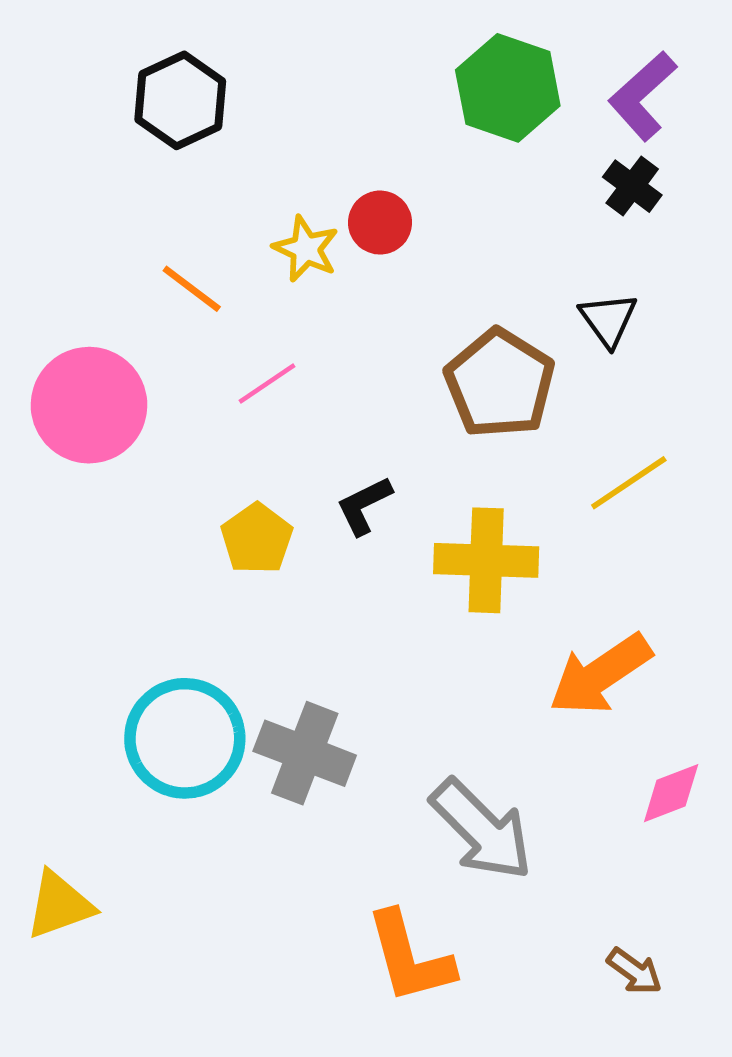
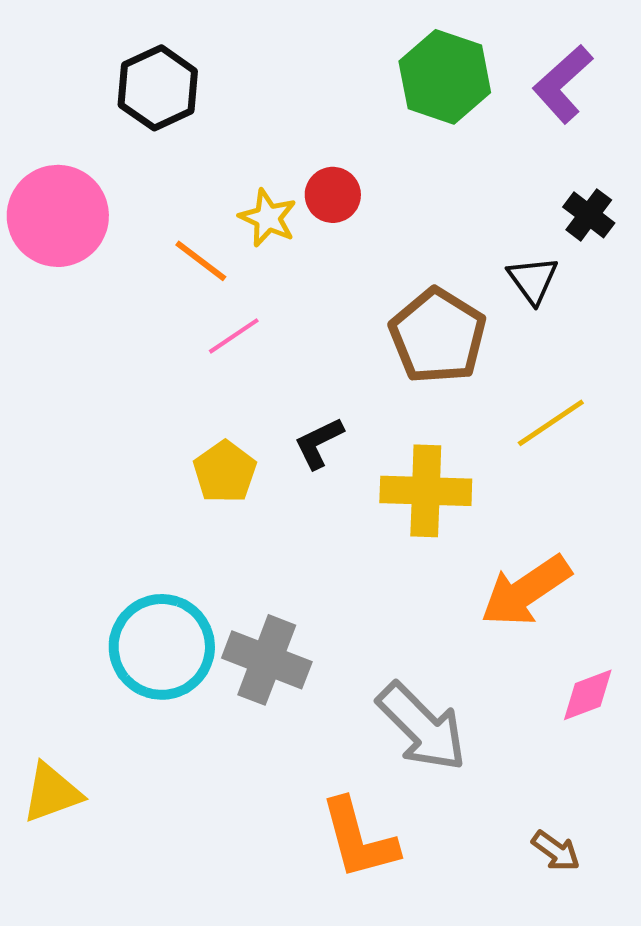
black cross: (632, 186) -> (589, 215), moved
orange line: (192, 289) -> (201, 261), moved
pink circle: (89, 405) -> (58, 216), moved

